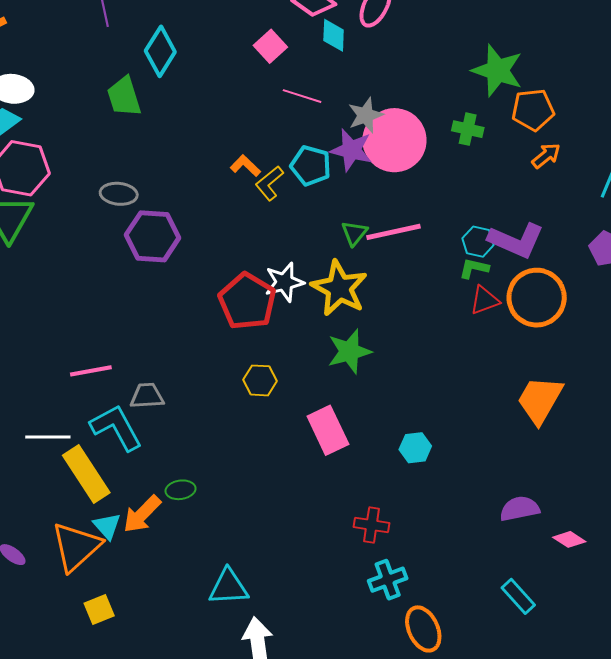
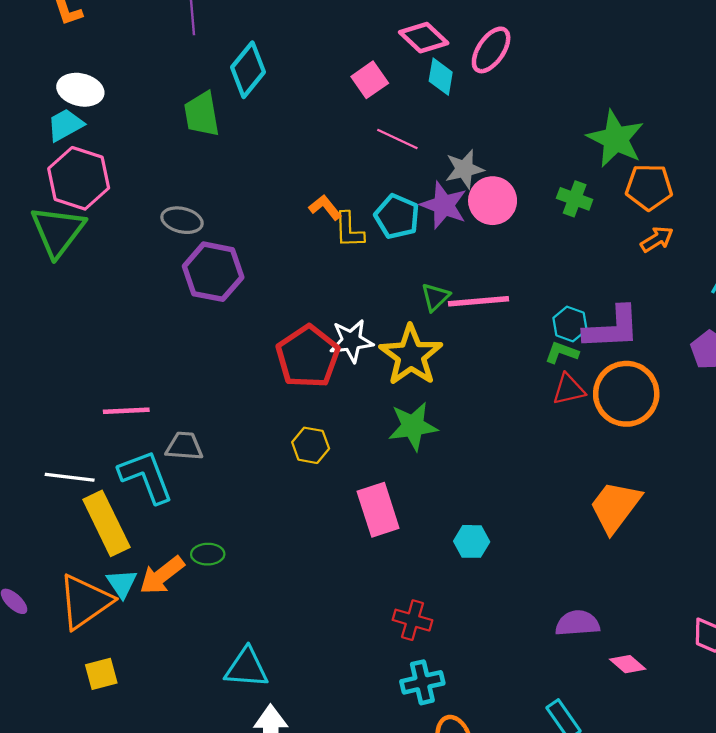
pink circle: (394, 140) -> (493, 201), size x0.7
yellow L-shape: (269, 183) -> (349, 230), turned -60
purple L-shape: (516, 240) -> (612, 328), turned -34

